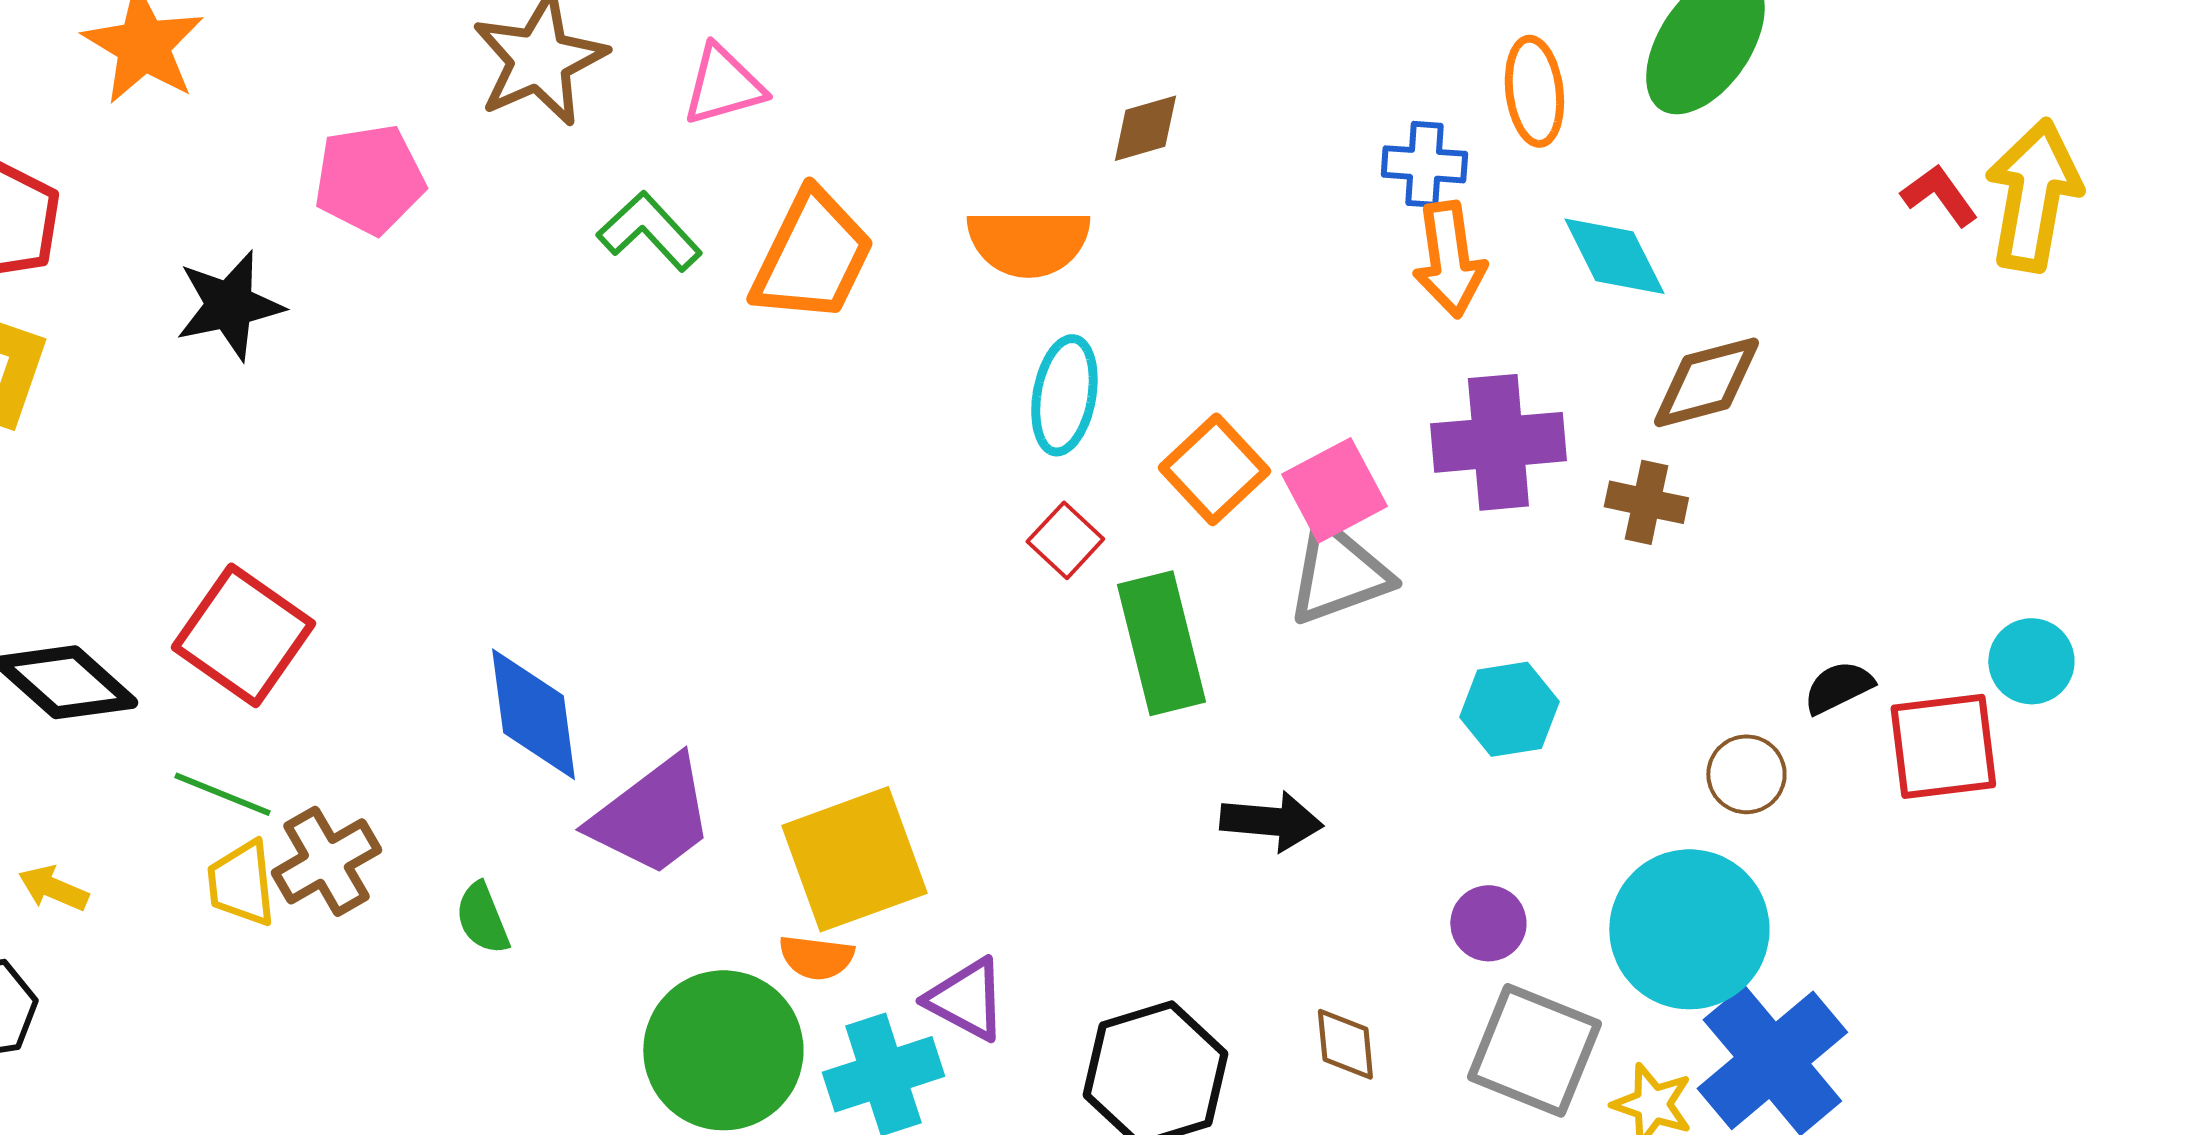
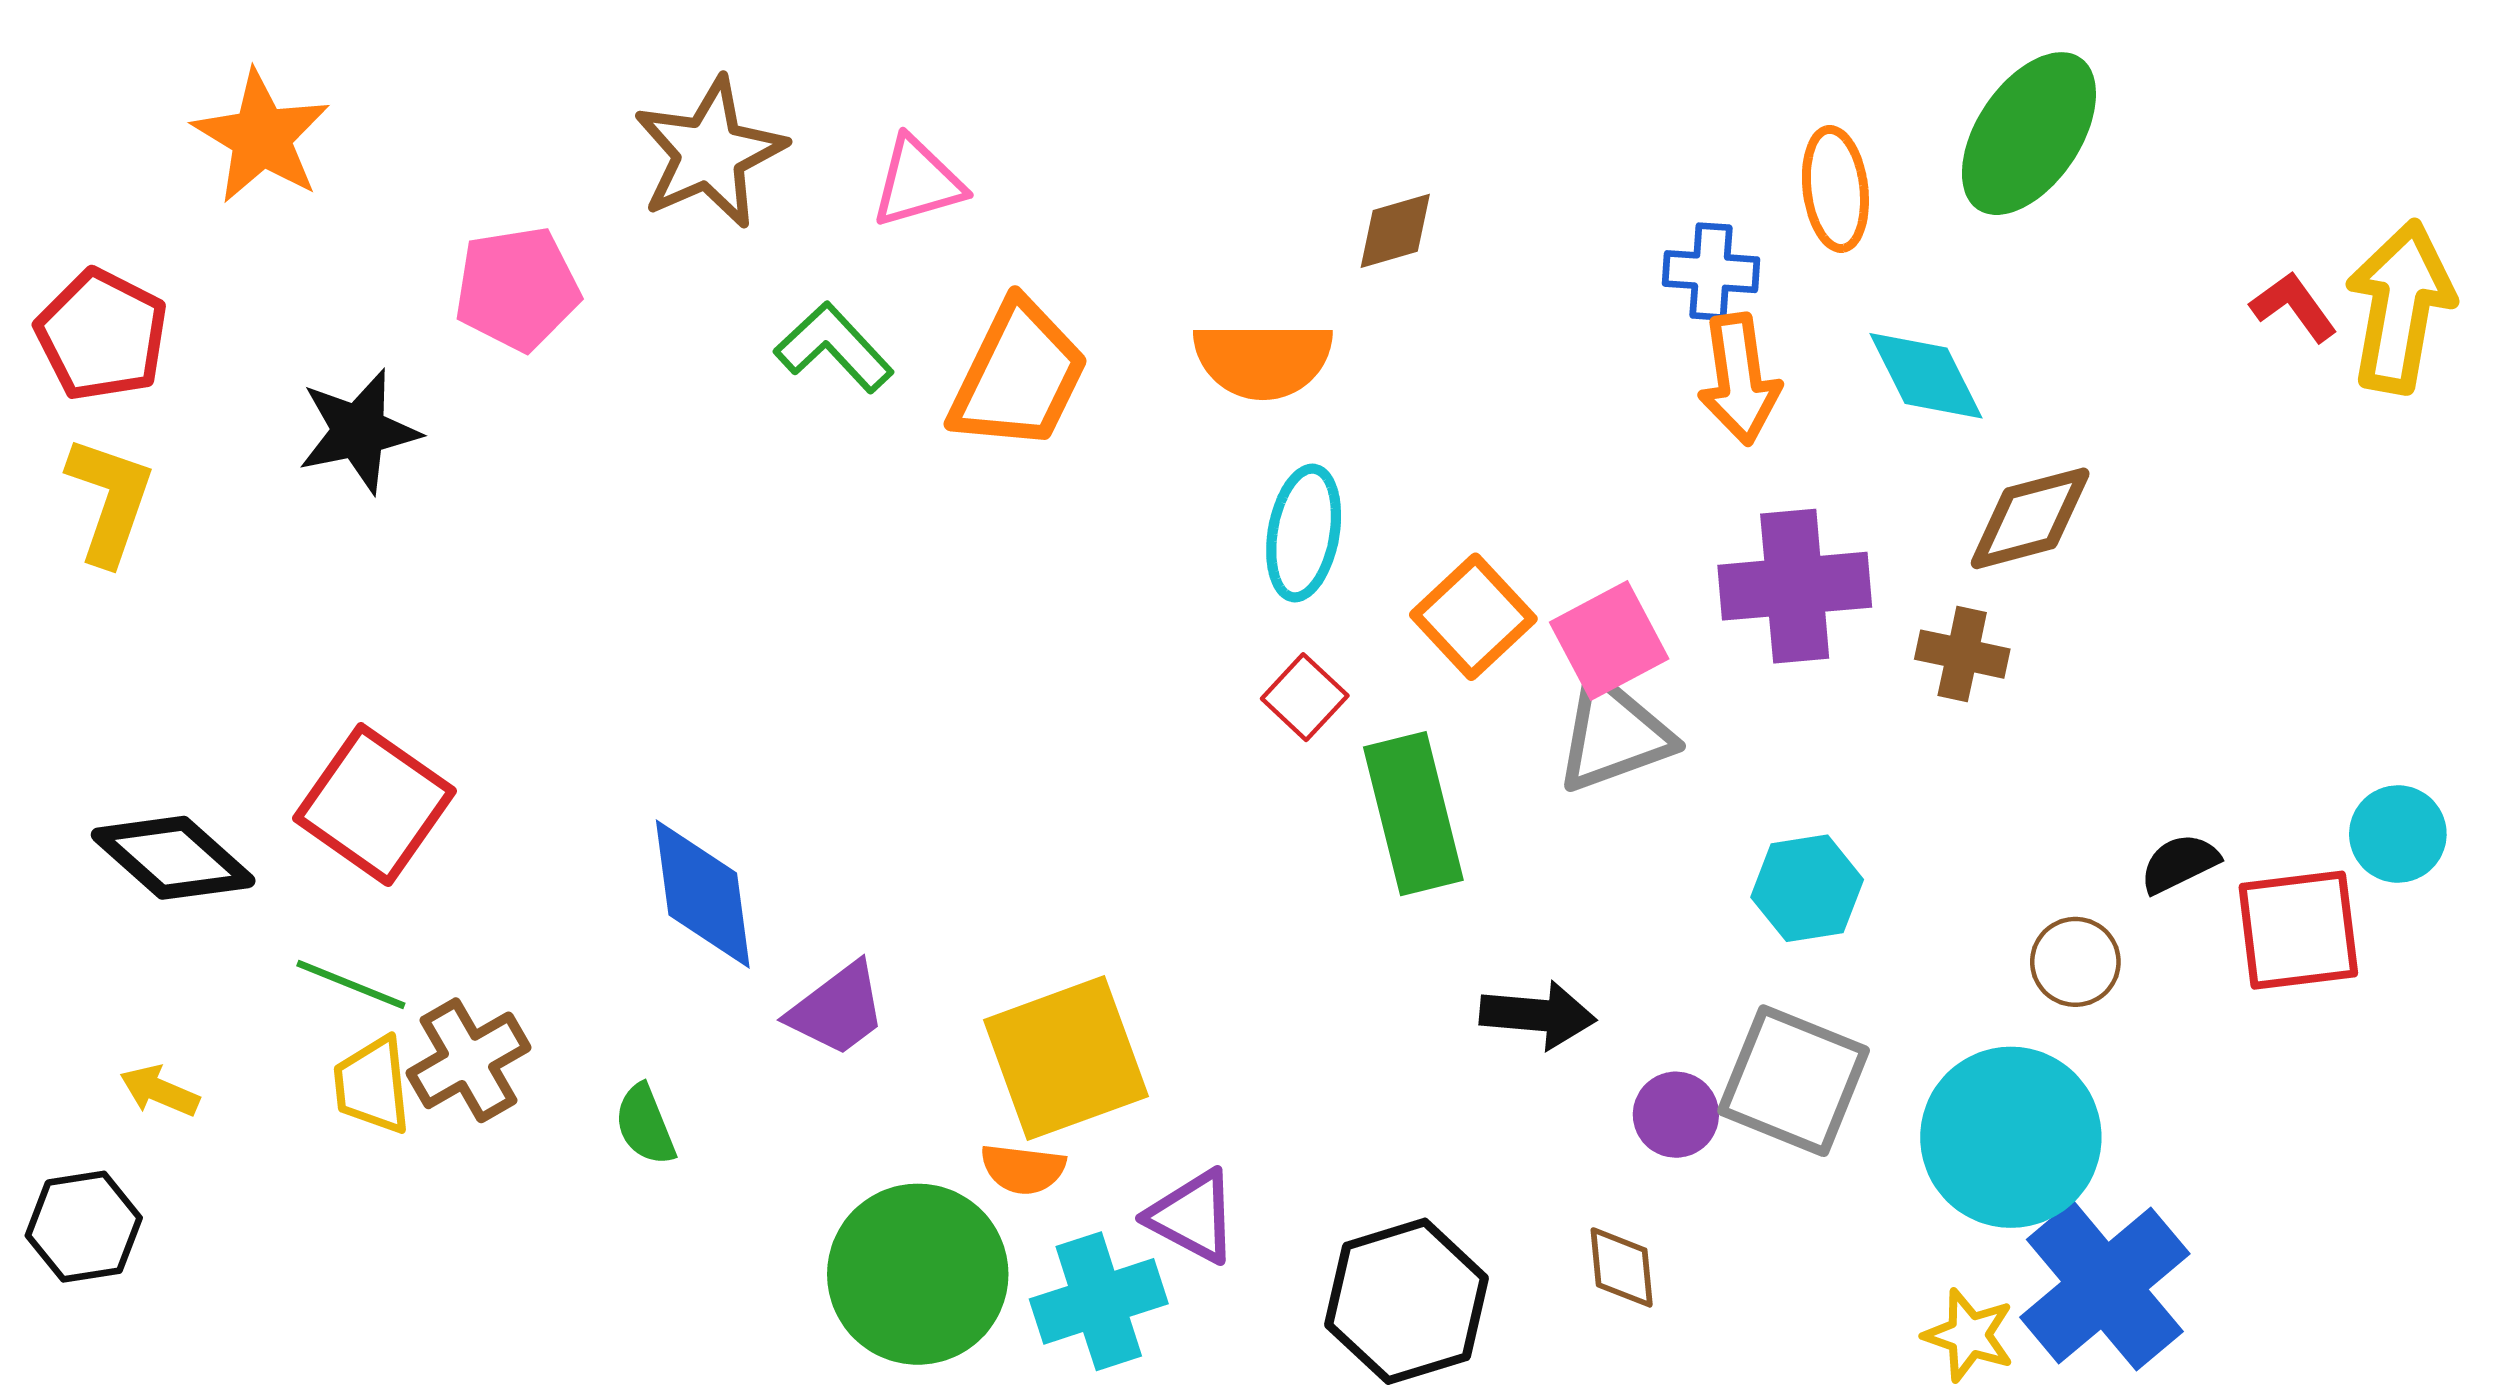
purple trapezoid: (652, 816) -> (837, 1009), size x0.7
purple circle: (1488, 923) -> (1676, 1115), moved
gray square: (1534, 1050) -> (1794, 1081), moved

